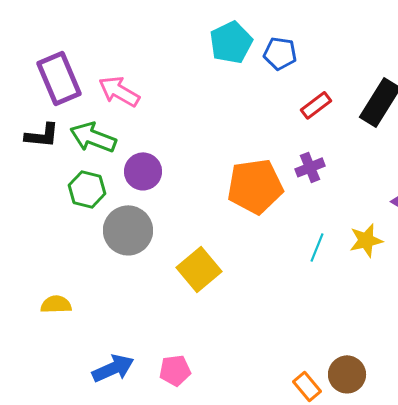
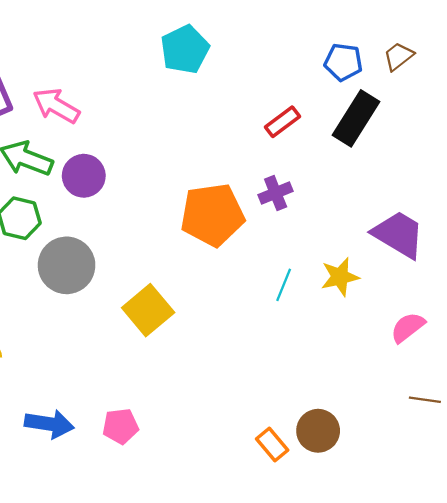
blue pentagon: (280, 53) -> (343, 62), moved
purple circle: (143, 171) -> (84, 176), moved
blue arrow: (113, 368) -> (49, 424), turned 33

